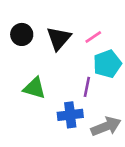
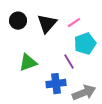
purple line: (87, 87) -> (69, 62), turned -42
green triangle: (34, 88) -> (28, 63), turned -36

